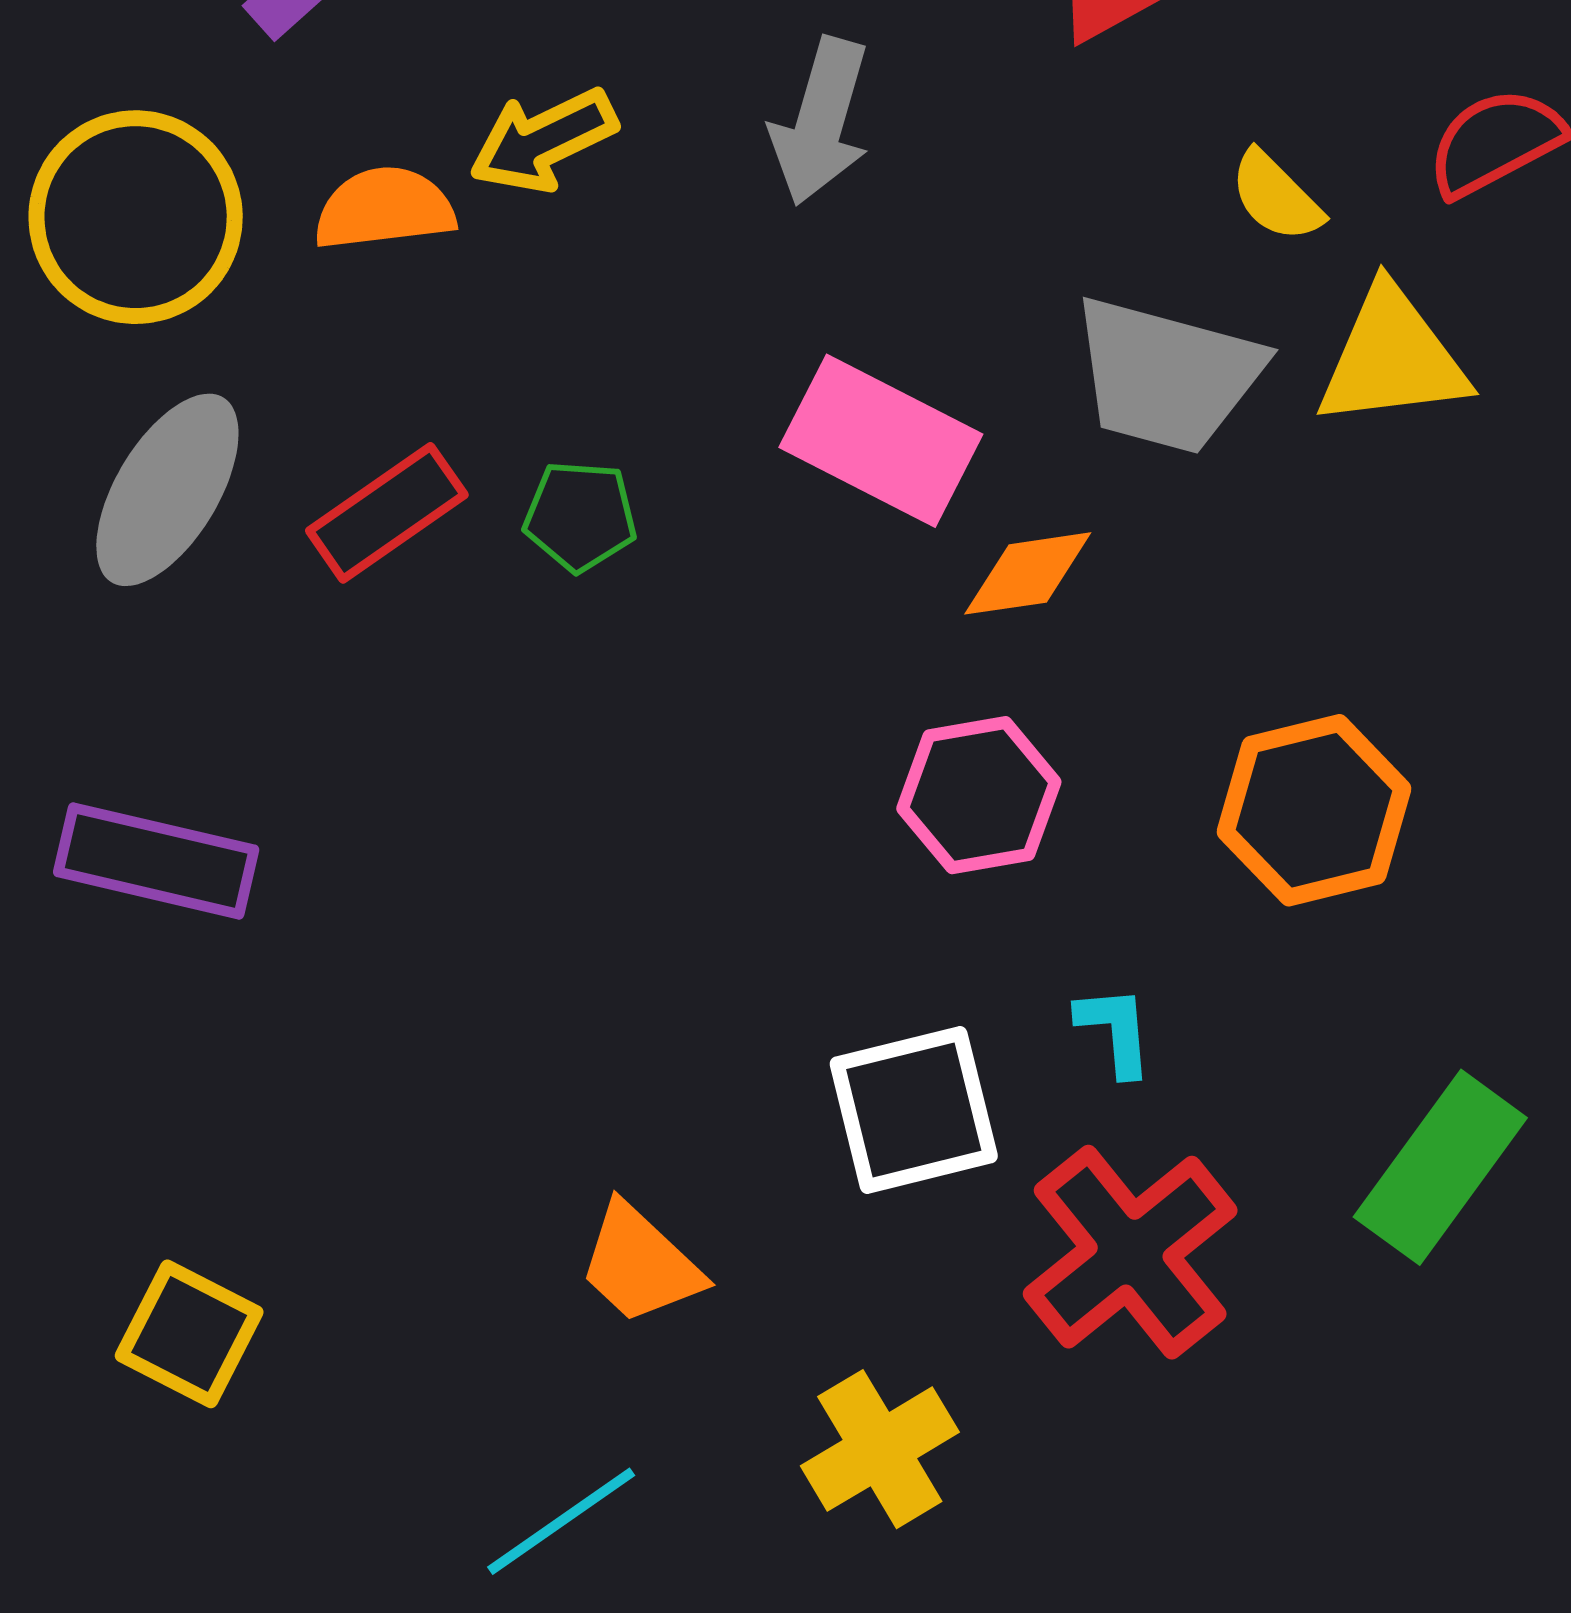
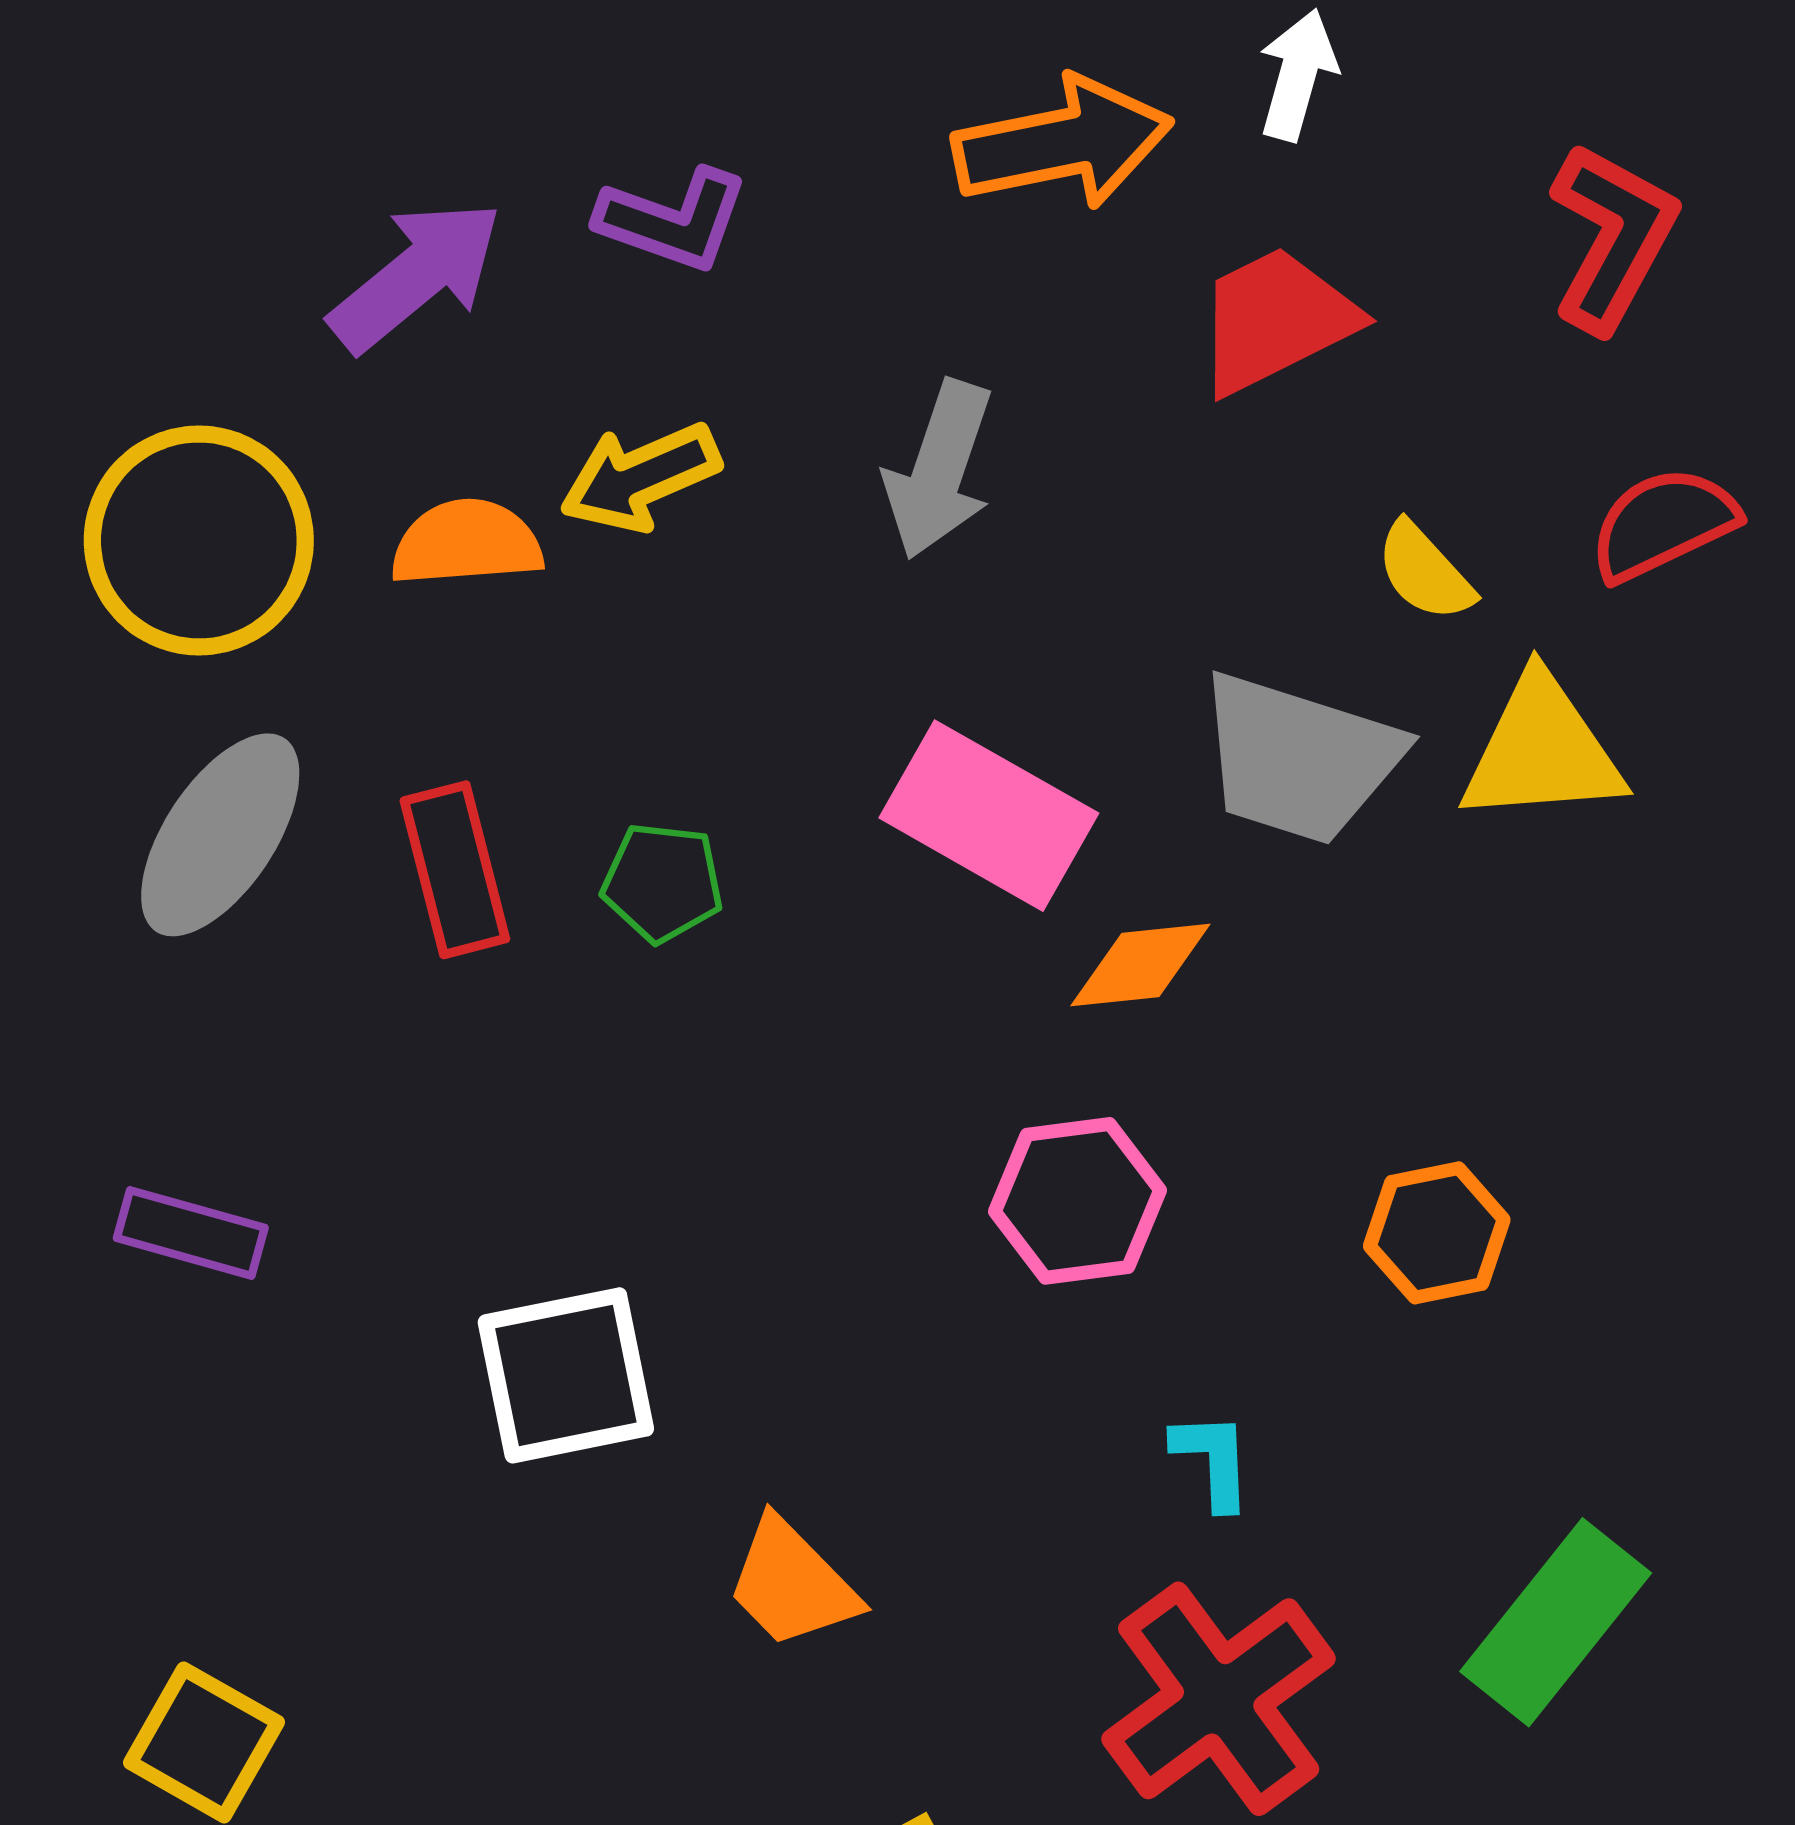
red rectangle: (387, 513) -> (455, 870), turned -72
orange hexagon: (1314, 810) -> (1437, 1233), size x0.7
purple rectangle: (156, 861) -> (191, 1233), size x0.7
white square: (914, 1110) -> (566, 1375), moved
orange trapezoid: (640, 1264) -> (792, 1584), moved

